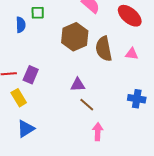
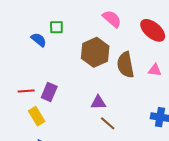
blue semicircle: (21, 25) -> (39, 40), turned -49

